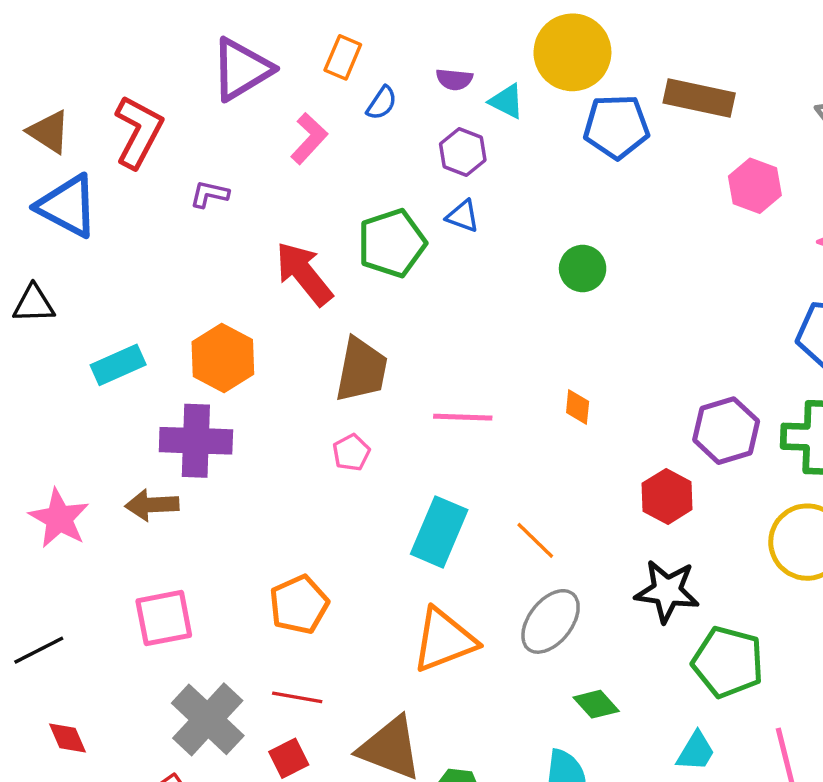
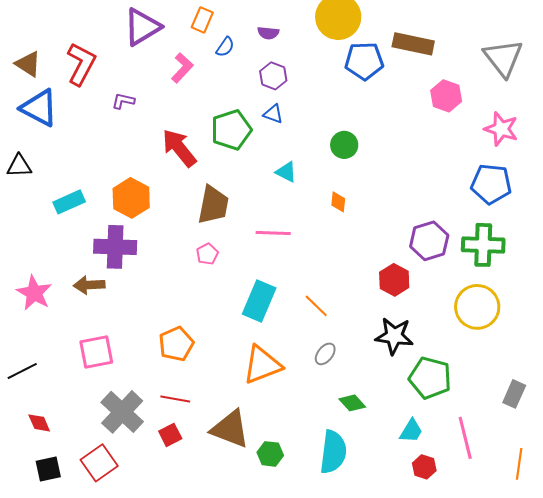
cyan triangle: (507, 101) -> (286, 172), moved
orange diamond: (578, 407) -> (338, 202), moved
gray ellipse: (551, 621) -> (325, 354), size x0.6

